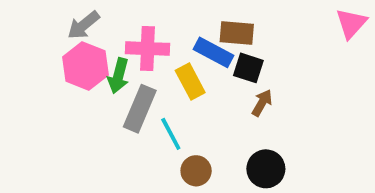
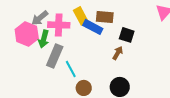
gray arrow: (83, 25) -> (40, 18), moved
black square: (248, 68) -> (127, 35), moved
yellow rectangle: (190, 82) -> (81, 16), moved

